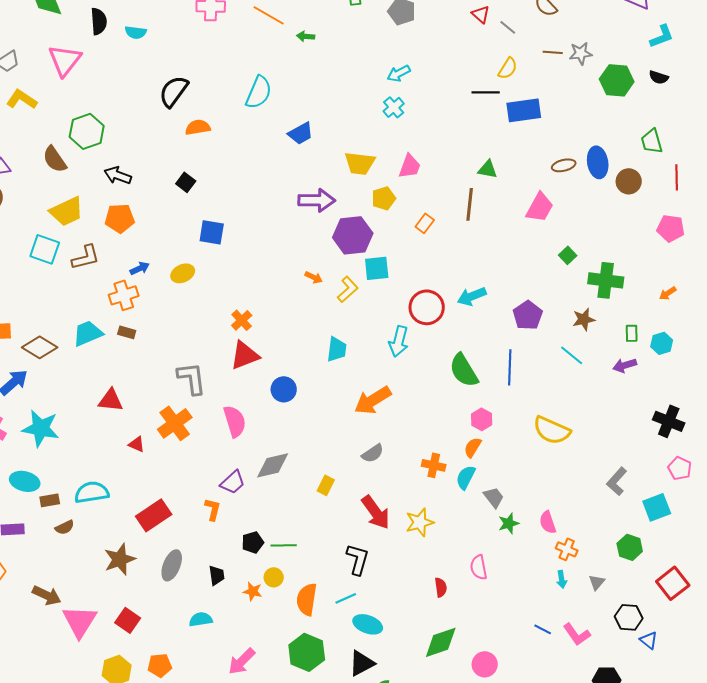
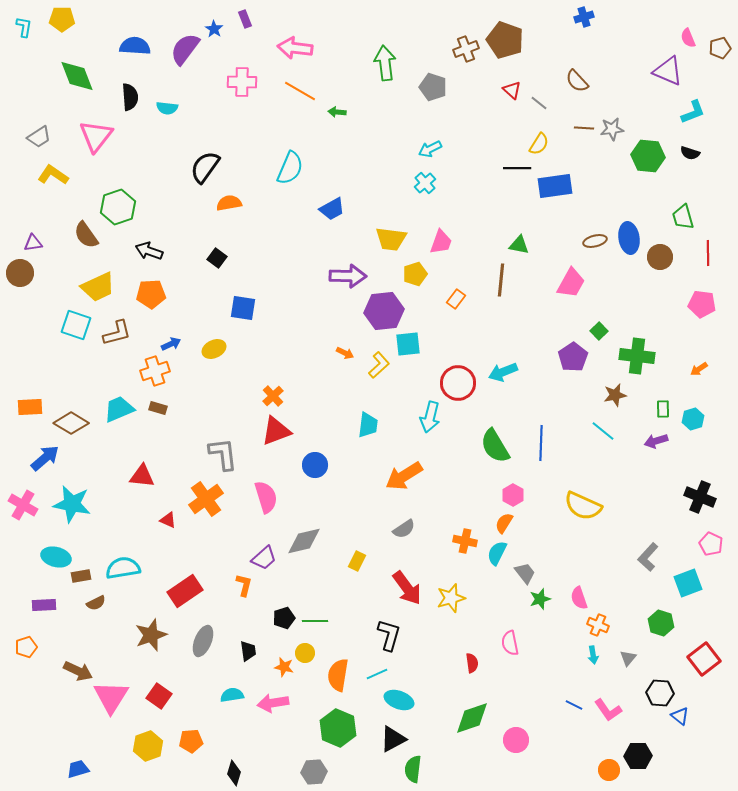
purple pentagon: (528, 315) -> (573, 357), moved
pink arrow: (242, 661) -> (273, 703), moved, turned 36

